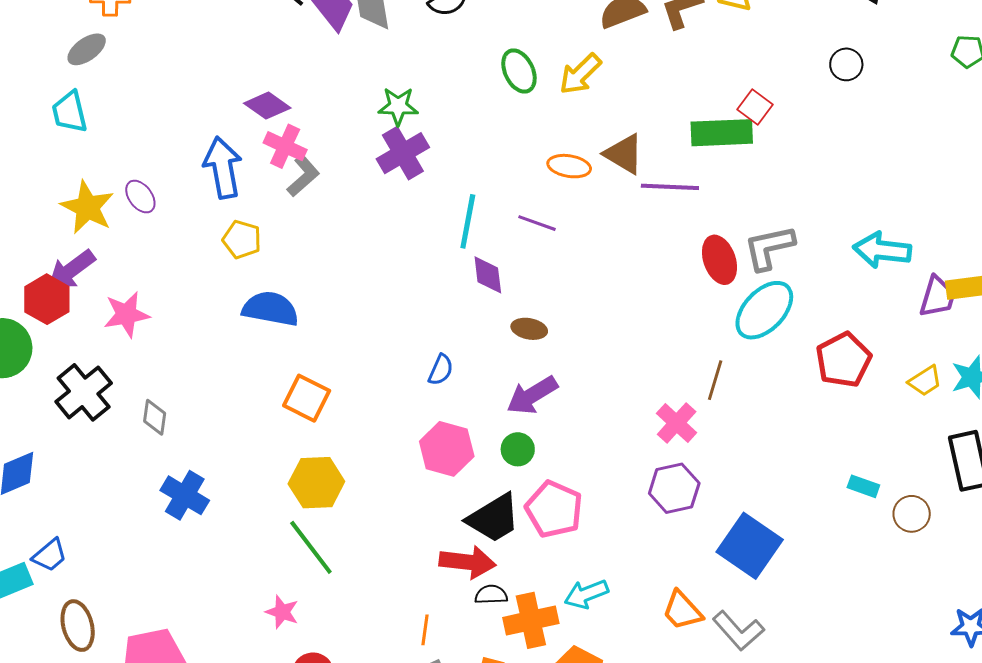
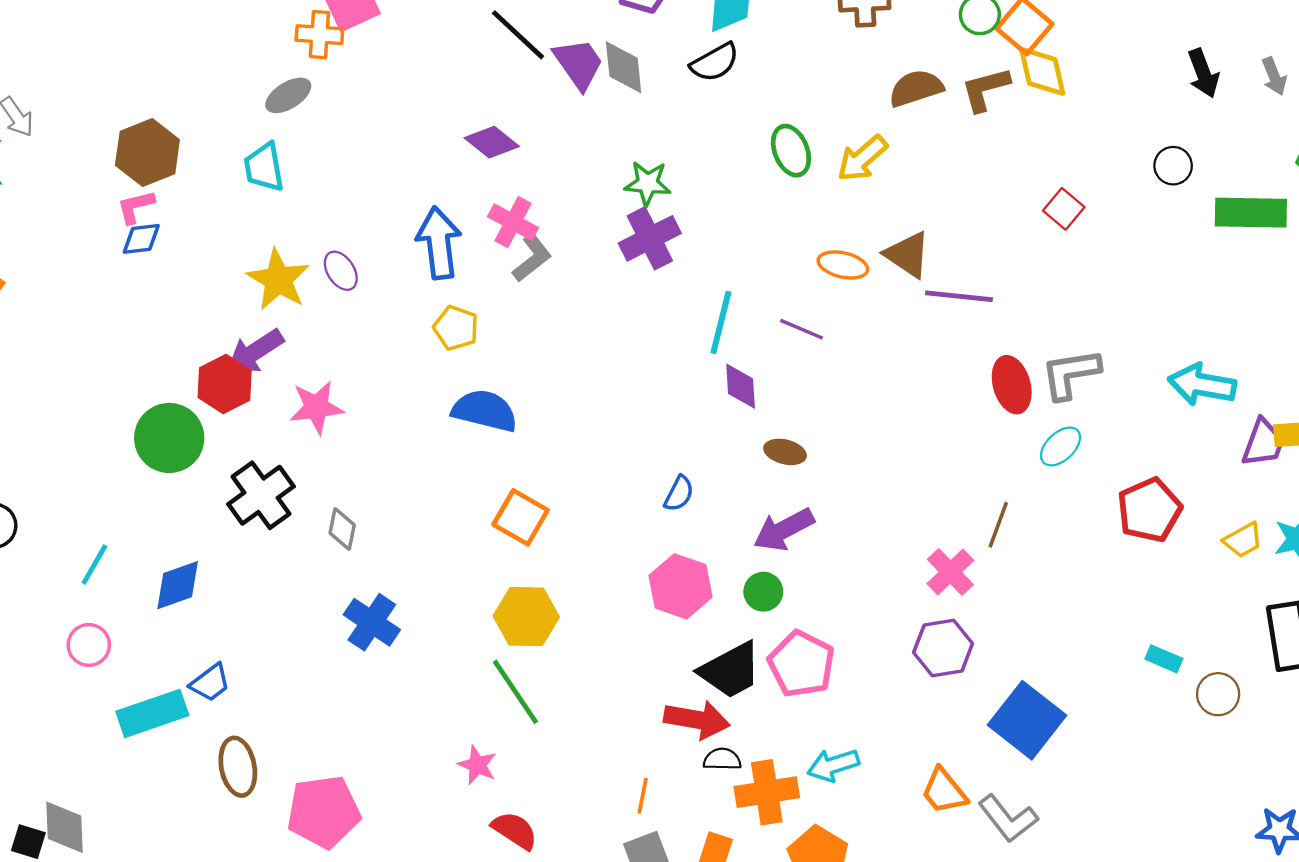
purple diamond: (267, 106) -> (492, 142), moved
green rectangle: (722, 133) -> (1251, 213), moved
cyan ellipse: (764, 310) -> (1060, 446), size x0.6

